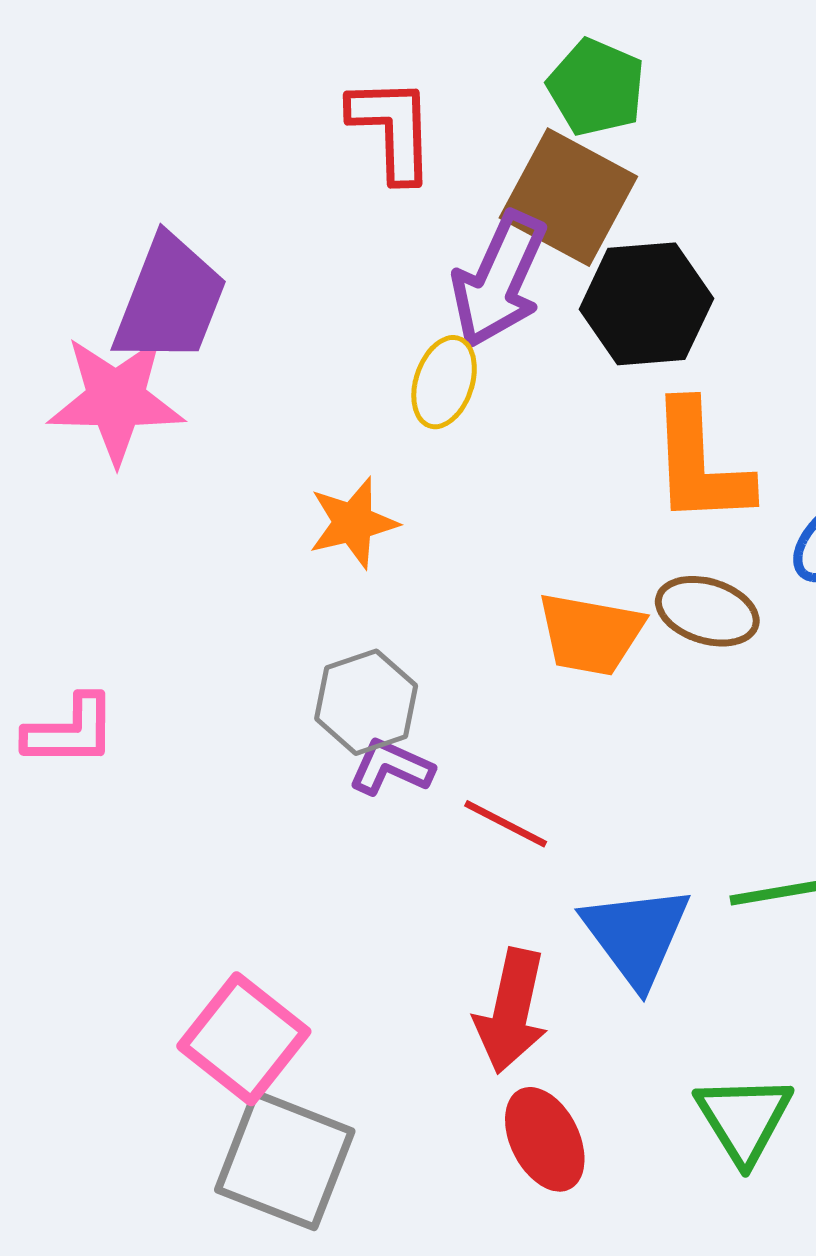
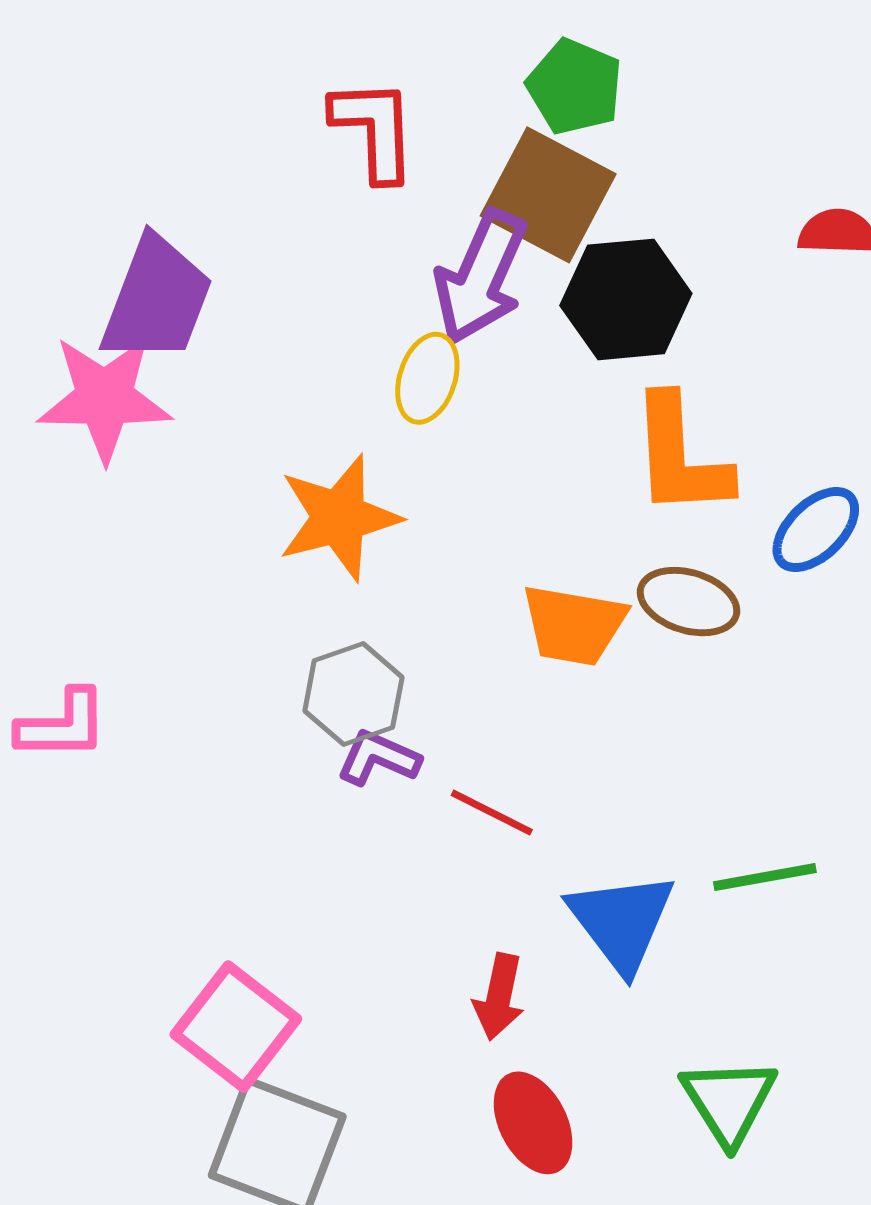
orange star: (353, 523) -> (339, 518), size x1.4
red arrow: (511, 1011) -> (499, 997), size x0.7

